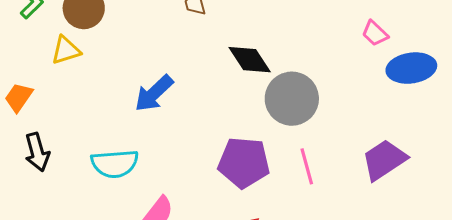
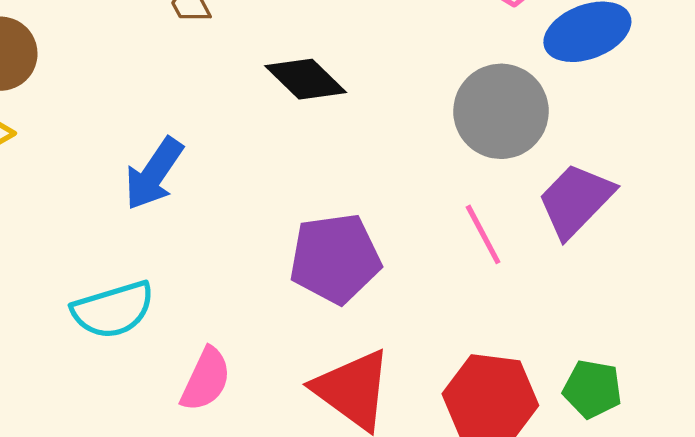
gray circle: (292, 99) -> (501, 111), moved
pink line: (307, 166) -> (483, 234), moved

